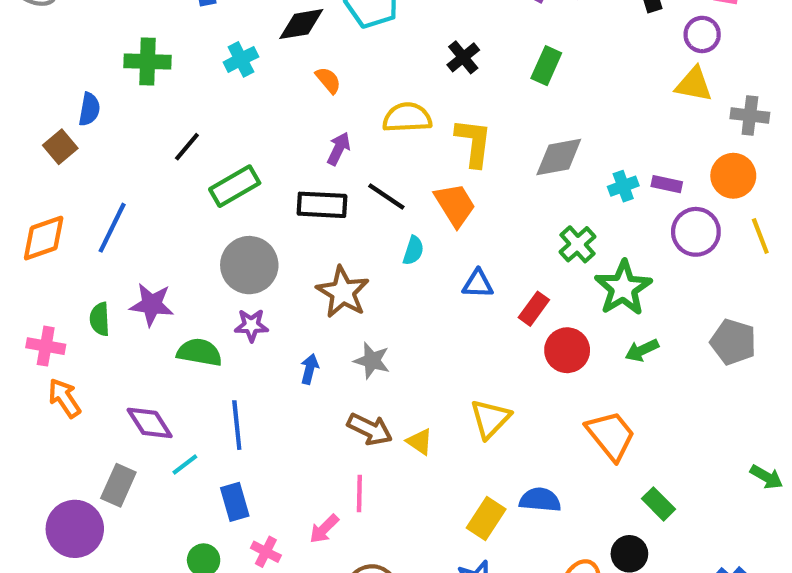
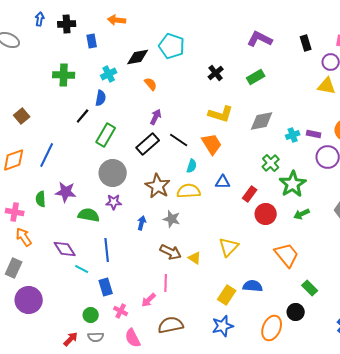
green rectangle: (546, 66) -> (256, 77), turned 36
blue semicircle: (89, 109) -> (101, 98), moved
yellow semicircle: (407, 118) -> (189, 191), moved
yellow L-shape: (474, 143) -> (221, 114), turned 100
green rectangle: (235, 186) -> (106, 135), turned -30
black rectangle: (322, 205) -> (148, 144), turned -45
cyan line: (185, 464) -> (82, 269), turned 64
gray rectangle: (118, 485) -> (14, 268), moved

